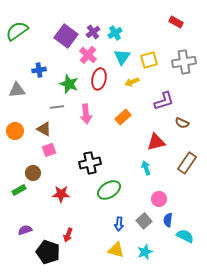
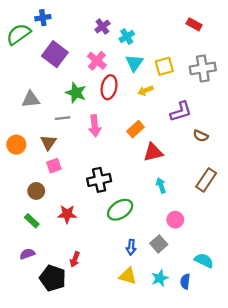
purple cross: (93, 32) -> (102, 26), moved
purple square: (66, 36) -> (55, 54), moved
blue cross: (39, 70) -> (43, 18), moved
gray triangle: (17, 90) -> (31, 99), moved
brown triangle: (44, 129) -> (48, 142), turned 35
red triangle: (156, 142) -> (153, 152), moved
green rectangle: (19, 190) -> (32, 221), moved, turned 72
blue semicircle: (168, 220) -> (185, 281), moved

